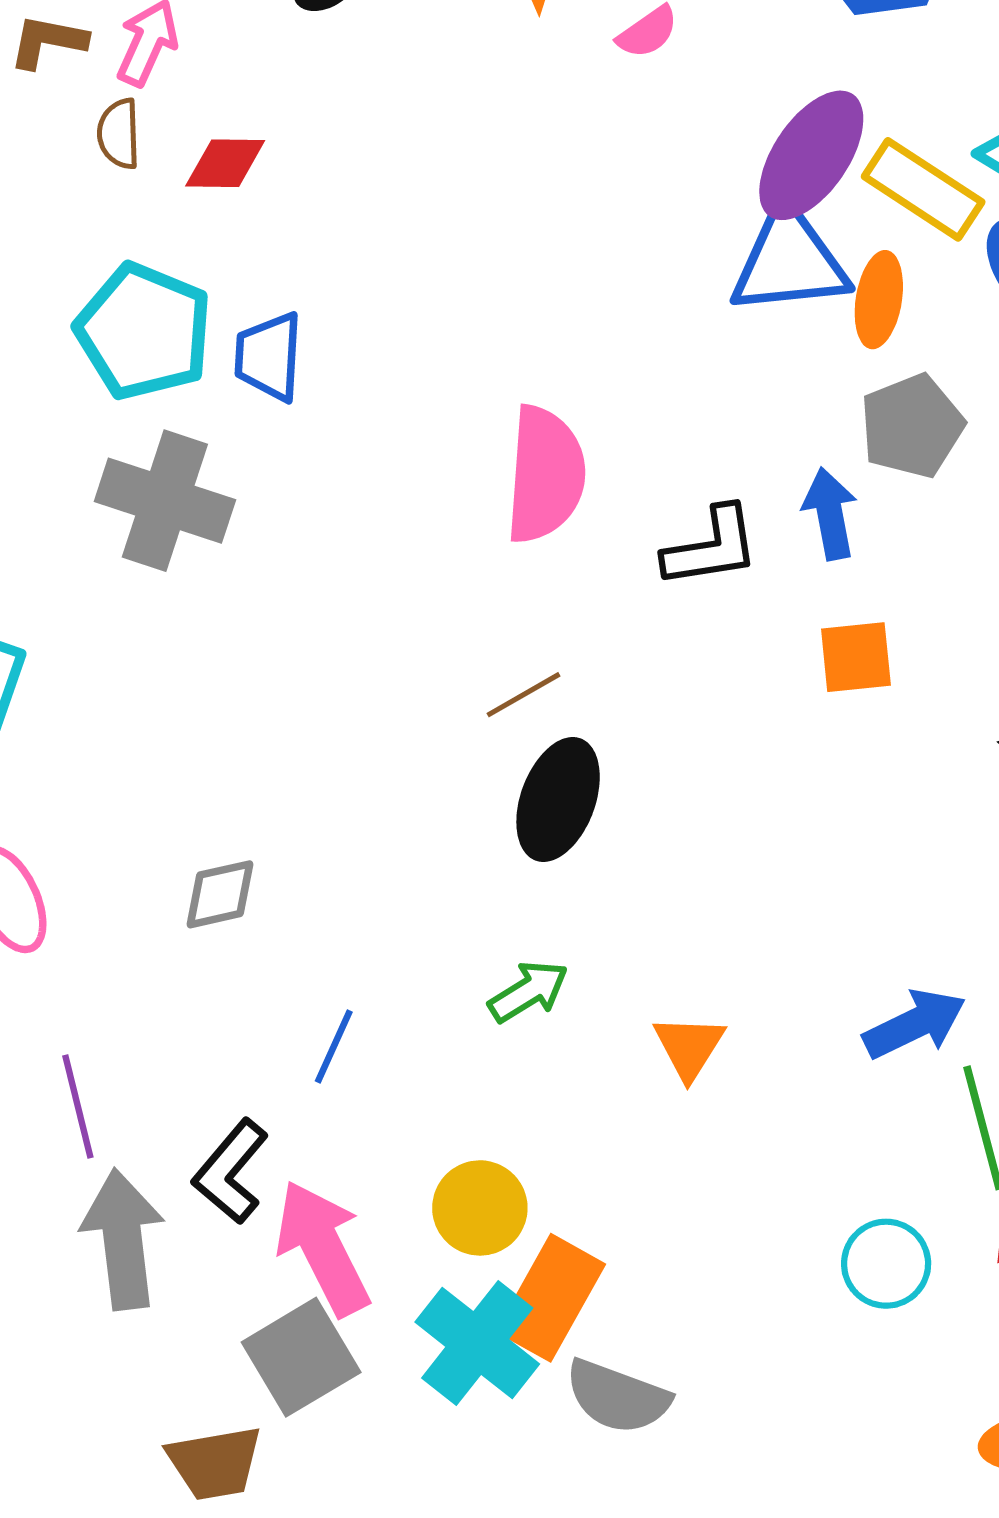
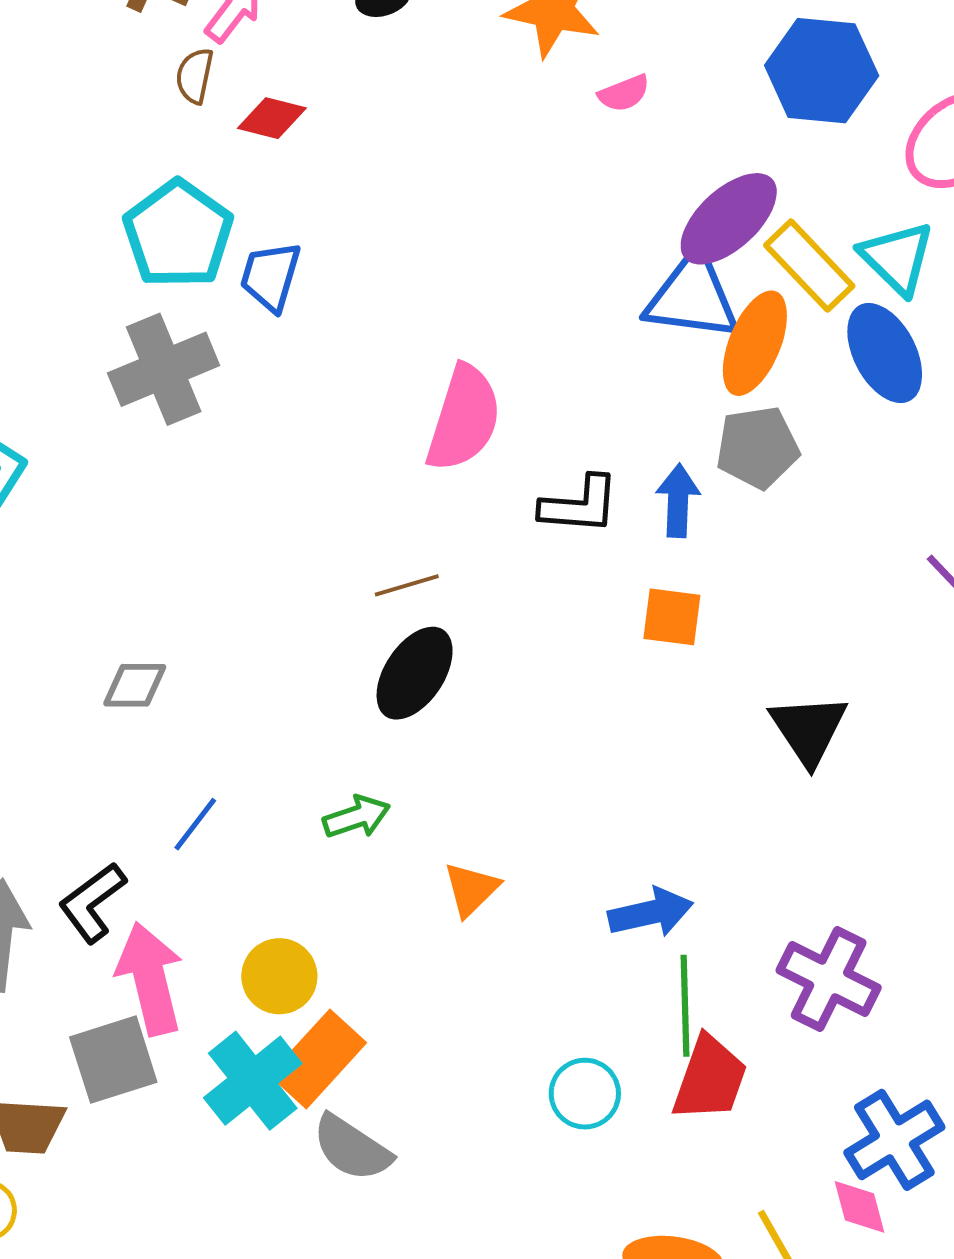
orange ellipse: (879, 300) -> (755, 343), size x1.4
gray cross: (165, 501) -> (164, 369), turned 36

